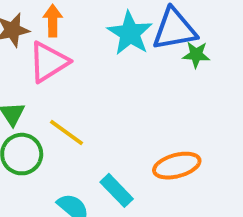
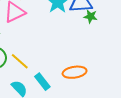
yellow line: (67, 133) -> (20, 61), moved

